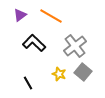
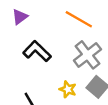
orange line: (51, 16) -> (79, 19), moved

